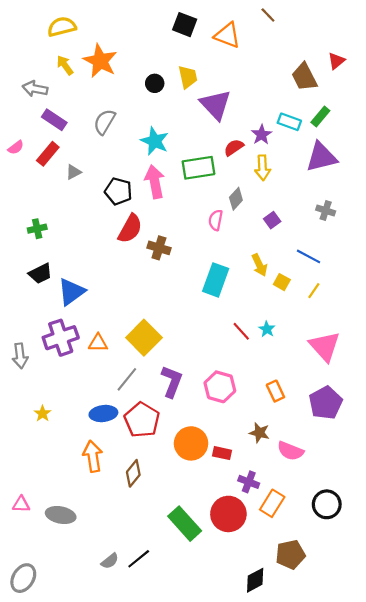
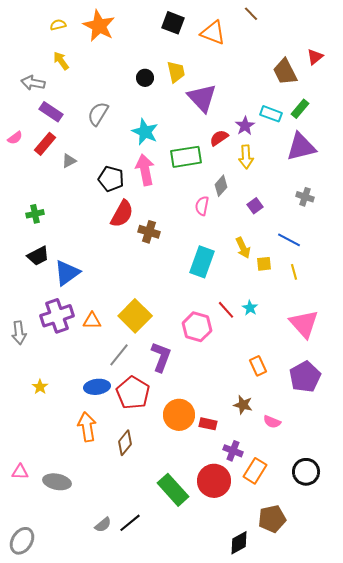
yellow semicircle: (62, 27) -> (58, 25), size x0.6
orange star: (100, 61) -> (99, 26), moved
yellow square: (282, 282) -> (264, 264), turned -35
yellow line: (314, 291) -> (294, 272), turned -49
pink hexagon: (220, 387) -> (197, 327), moved
pink semicircle: (290, 451) -> (272, 422), size x0.7

